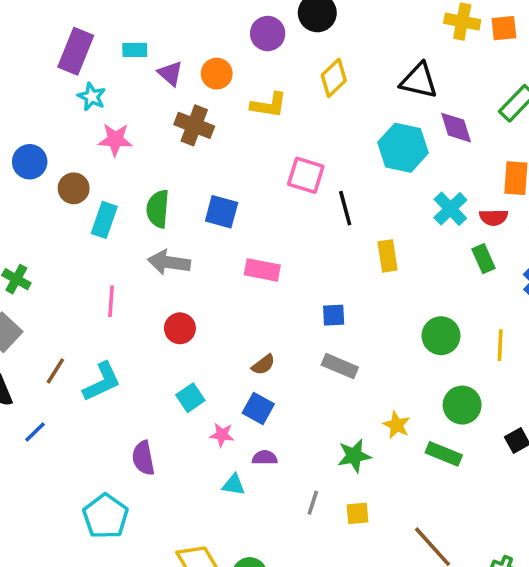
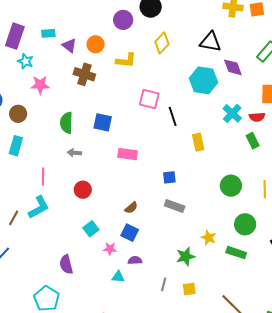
cyan rectangle: (104, 220) -> (16, 146), moved
gray arrow: (169, 262) -> (74, 153), size x0.6
cyan L-shape: (102, 382) -> (39, 207), moved

